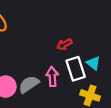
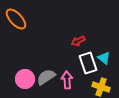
pink arrow: (52, 77) -> (67, 80), moved

